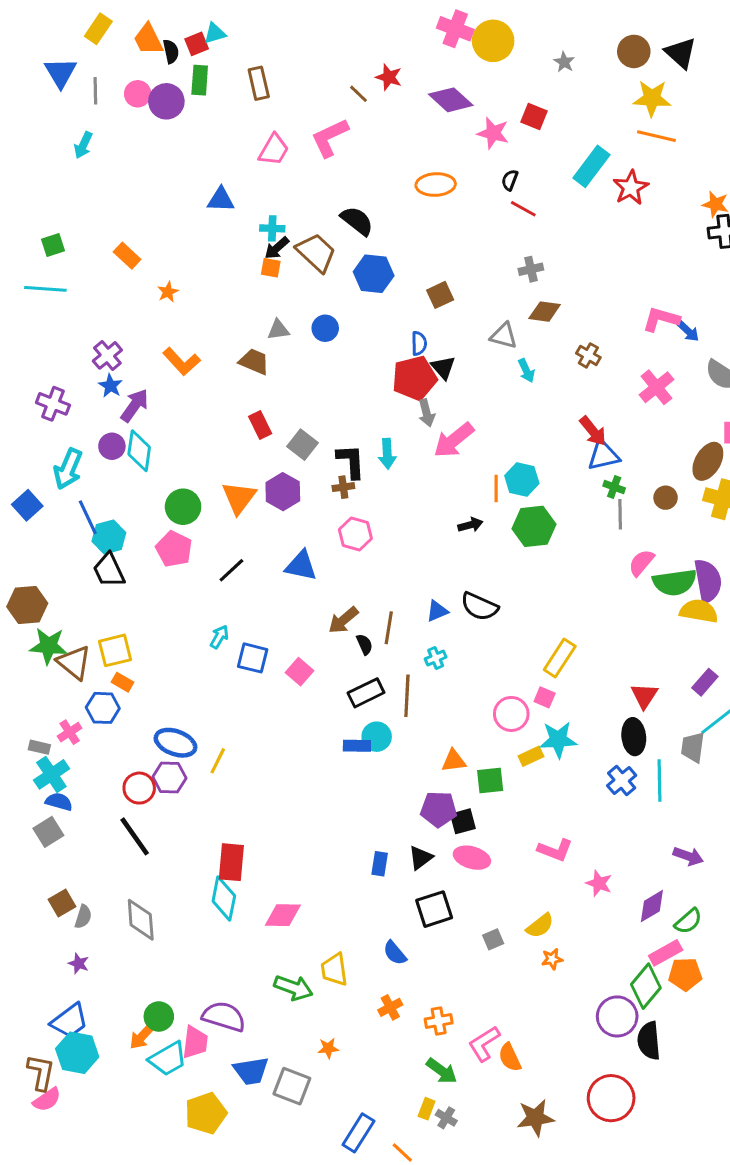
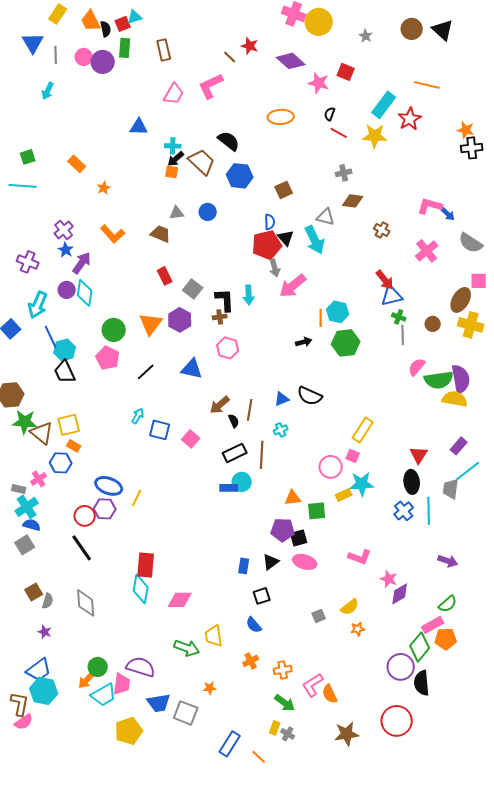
yellow star: (652, 98) -> (375, 136), moved
cyan arrow: (526, 371) -> (315, 240), moved, size x1.8
purple diamond: (652, 906) -> (400, 594), moved
black square: (434, 909) -> (262, 596), moved, size x0.7

